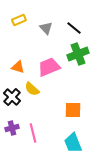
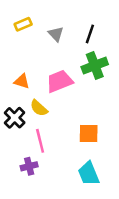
black line: (74, 28) -> (90, 34), turned 70
purple cross: (12, 128) -> (29, 166), moved
pink line: (33, 133) -> (40, 141), moved

